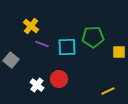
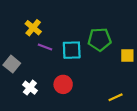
white cross: (37, 85) -> (30, 88), moved

